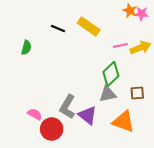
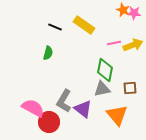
green semicircle: (26, 48) -> (48, 53), moved
green diamond: (111, 74) -> (105, 70), turned -35
pink semicircle: (35, 114) -> (33, 108), size x1.6
orange triangle: (124, 122) -> (117, 115), turned 30

